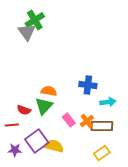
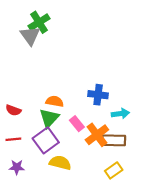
red semicircle: (24, 110) -> (13, 110), moved
pink rectangle: (69, 120) -> (77, 124), moved
orange cross: (87, 121) -> (97, 135), size x1.5
purple square: (37, 141) -> (46, 140), moved

